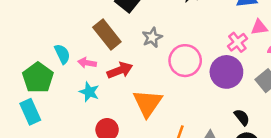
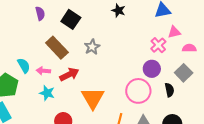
pink circle: (185, 61) -> (138, 91), moved
purple circle: (226, 72) -> (152, 69), size x0.7
black semicircle: (242, 117) -> (169, 90), moved, turned 32

